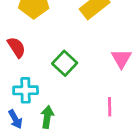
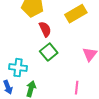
red semicircle: (16, 47) -> (45, 29), moved

